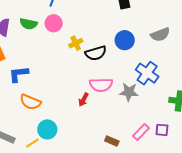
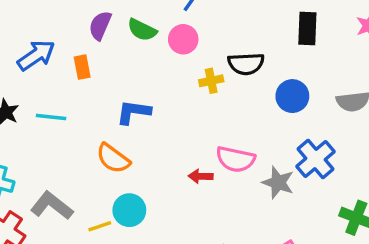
black semicircle: (96, 53) -> (246, 64), moved
blue L-shape: (19, 74) -> (133, 112), moved
red arrow: (83, 100) -> (201, 176), turned 48

